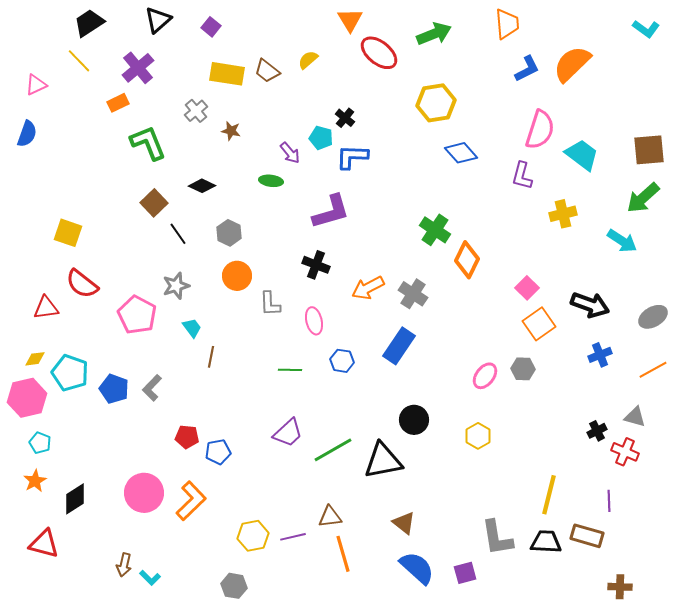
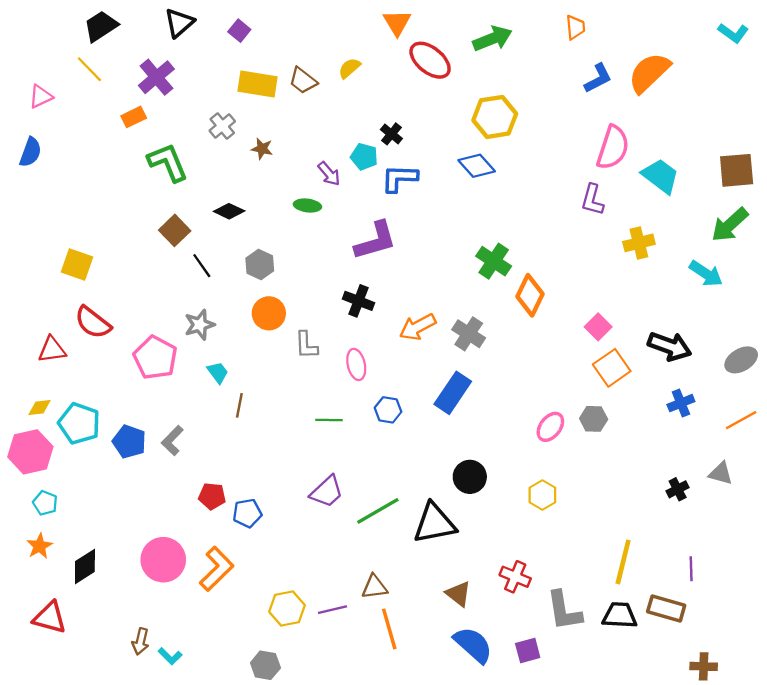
orange trapezoid: (507, 24) -> (575, 27), size x0.7
blue diamond: (461, 153) -> (477, 166), moved
red cross: (625, 452) -> (515, 577), moved

